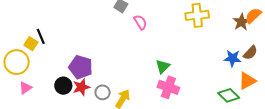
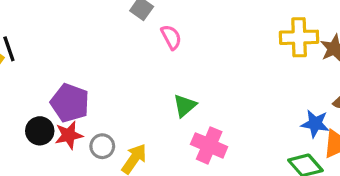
yellow cross: (197, 15) -> (299, 37), moved
blue star: (233, 58) -> (315, 124), moved
green triangle: (163, 66) -> (185, 106), moved

